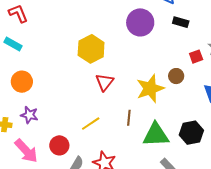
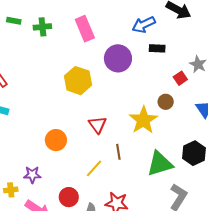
yellow hexagon: (91, 49) -> (78, 81), moved
orange circle: (22, 82) -> (56, 140), moved
brown line: (129, 118) -> (118, 152), moved

